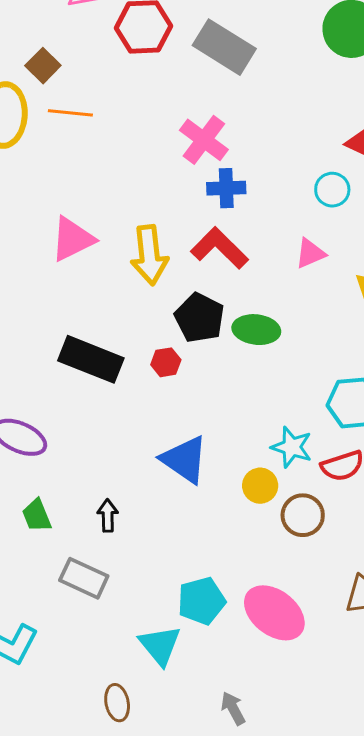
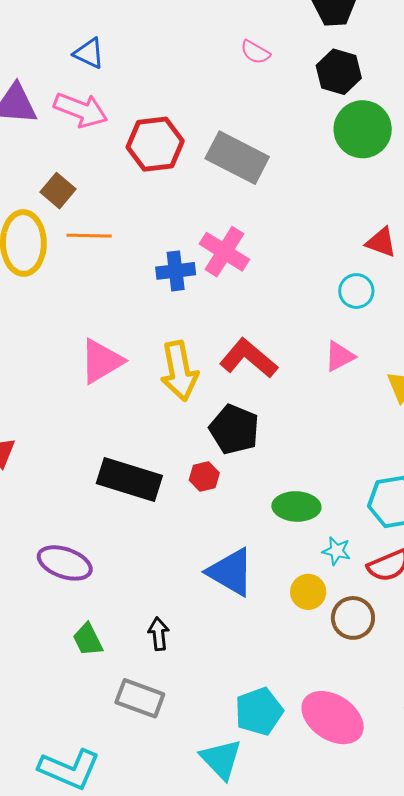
blue cross: (226, 188) -> (176, 271), moved
green ellipse: (256, 330) -> (296, 506), moved
cyan star: (292, 447) -> (336, 551), size x0.7

